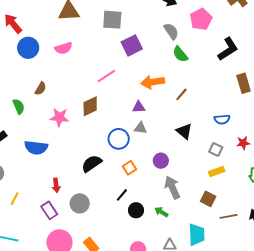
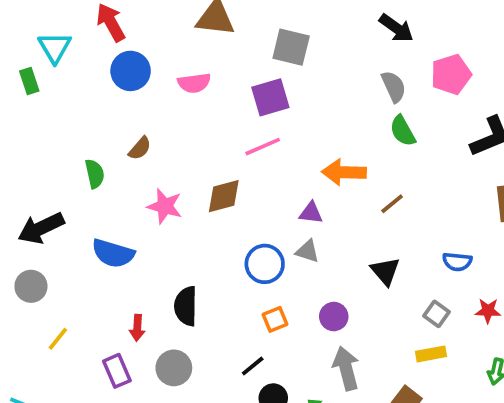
purple square: (132, 45) -> (270, 97), moved
black semicircle: (92, 164) -> (186, 306), moved, turned -65

